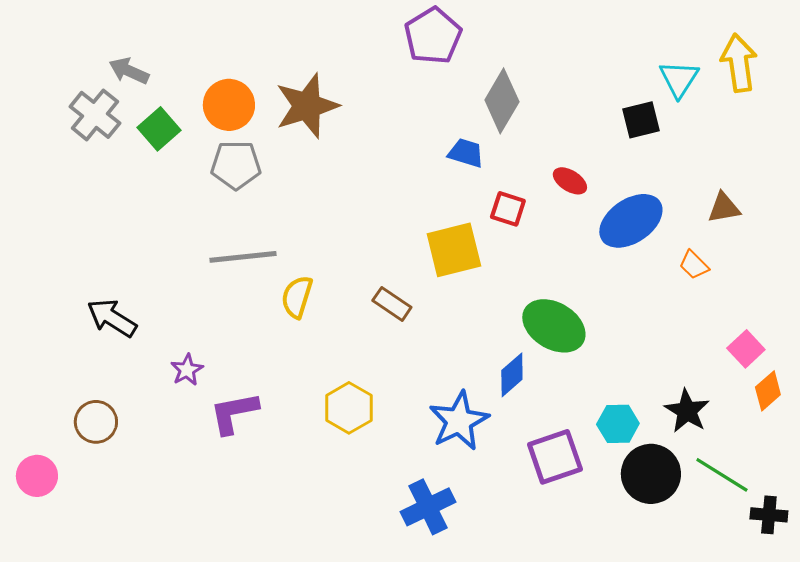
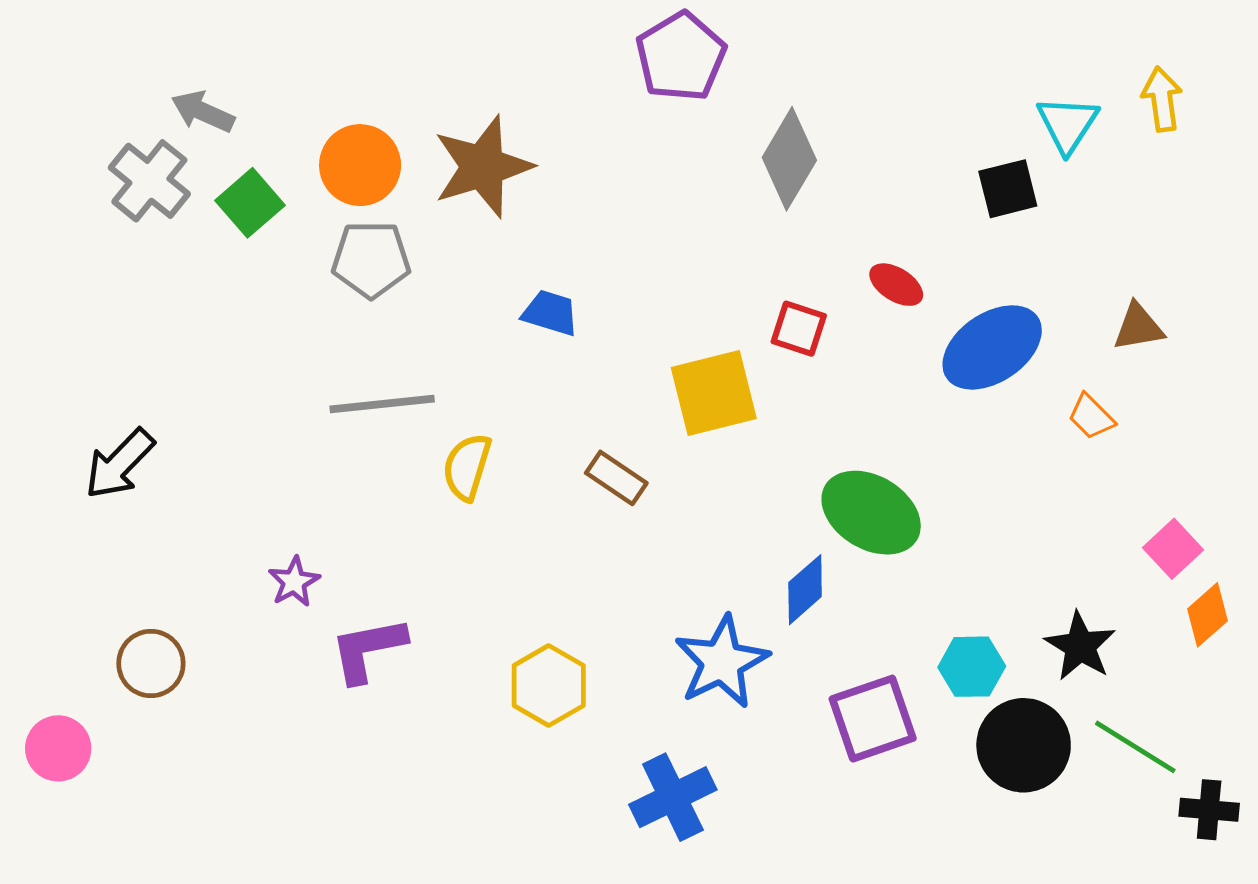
yellow arrow: (739, 63) -> (1162, 99), size x0.7
blue trapezoid: (466, 153) -> (550, 313), moved
black arrow: (112, 318) -> (119, 464), moved, turned -78
yellow hexagon: (349, 408) -> (549, 686), moved

